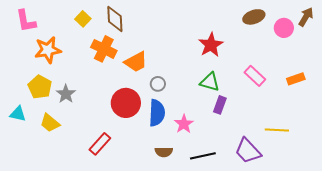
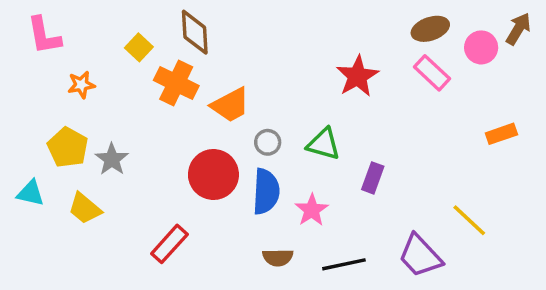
yellow square: (83, 19) -> (139, 47), moved
orange star: (48, 50) -> (81, 85), size x0.6
pink rectangle: (255, 76) -> (432, 73), moved
green triangle: (210, 82) -> (324, 144), moved
yellow line: (277, 130) -> (469, 220), turned 40

